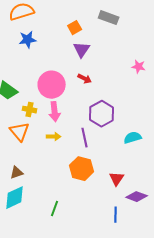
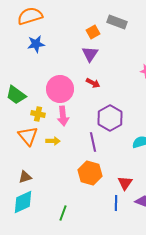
orange square: (75, 28) -> (93, 32), moved
yellow arrow: (54, 137) -> (53, 141), moved
blue line: (116, 215) -> (116, 203), moved

